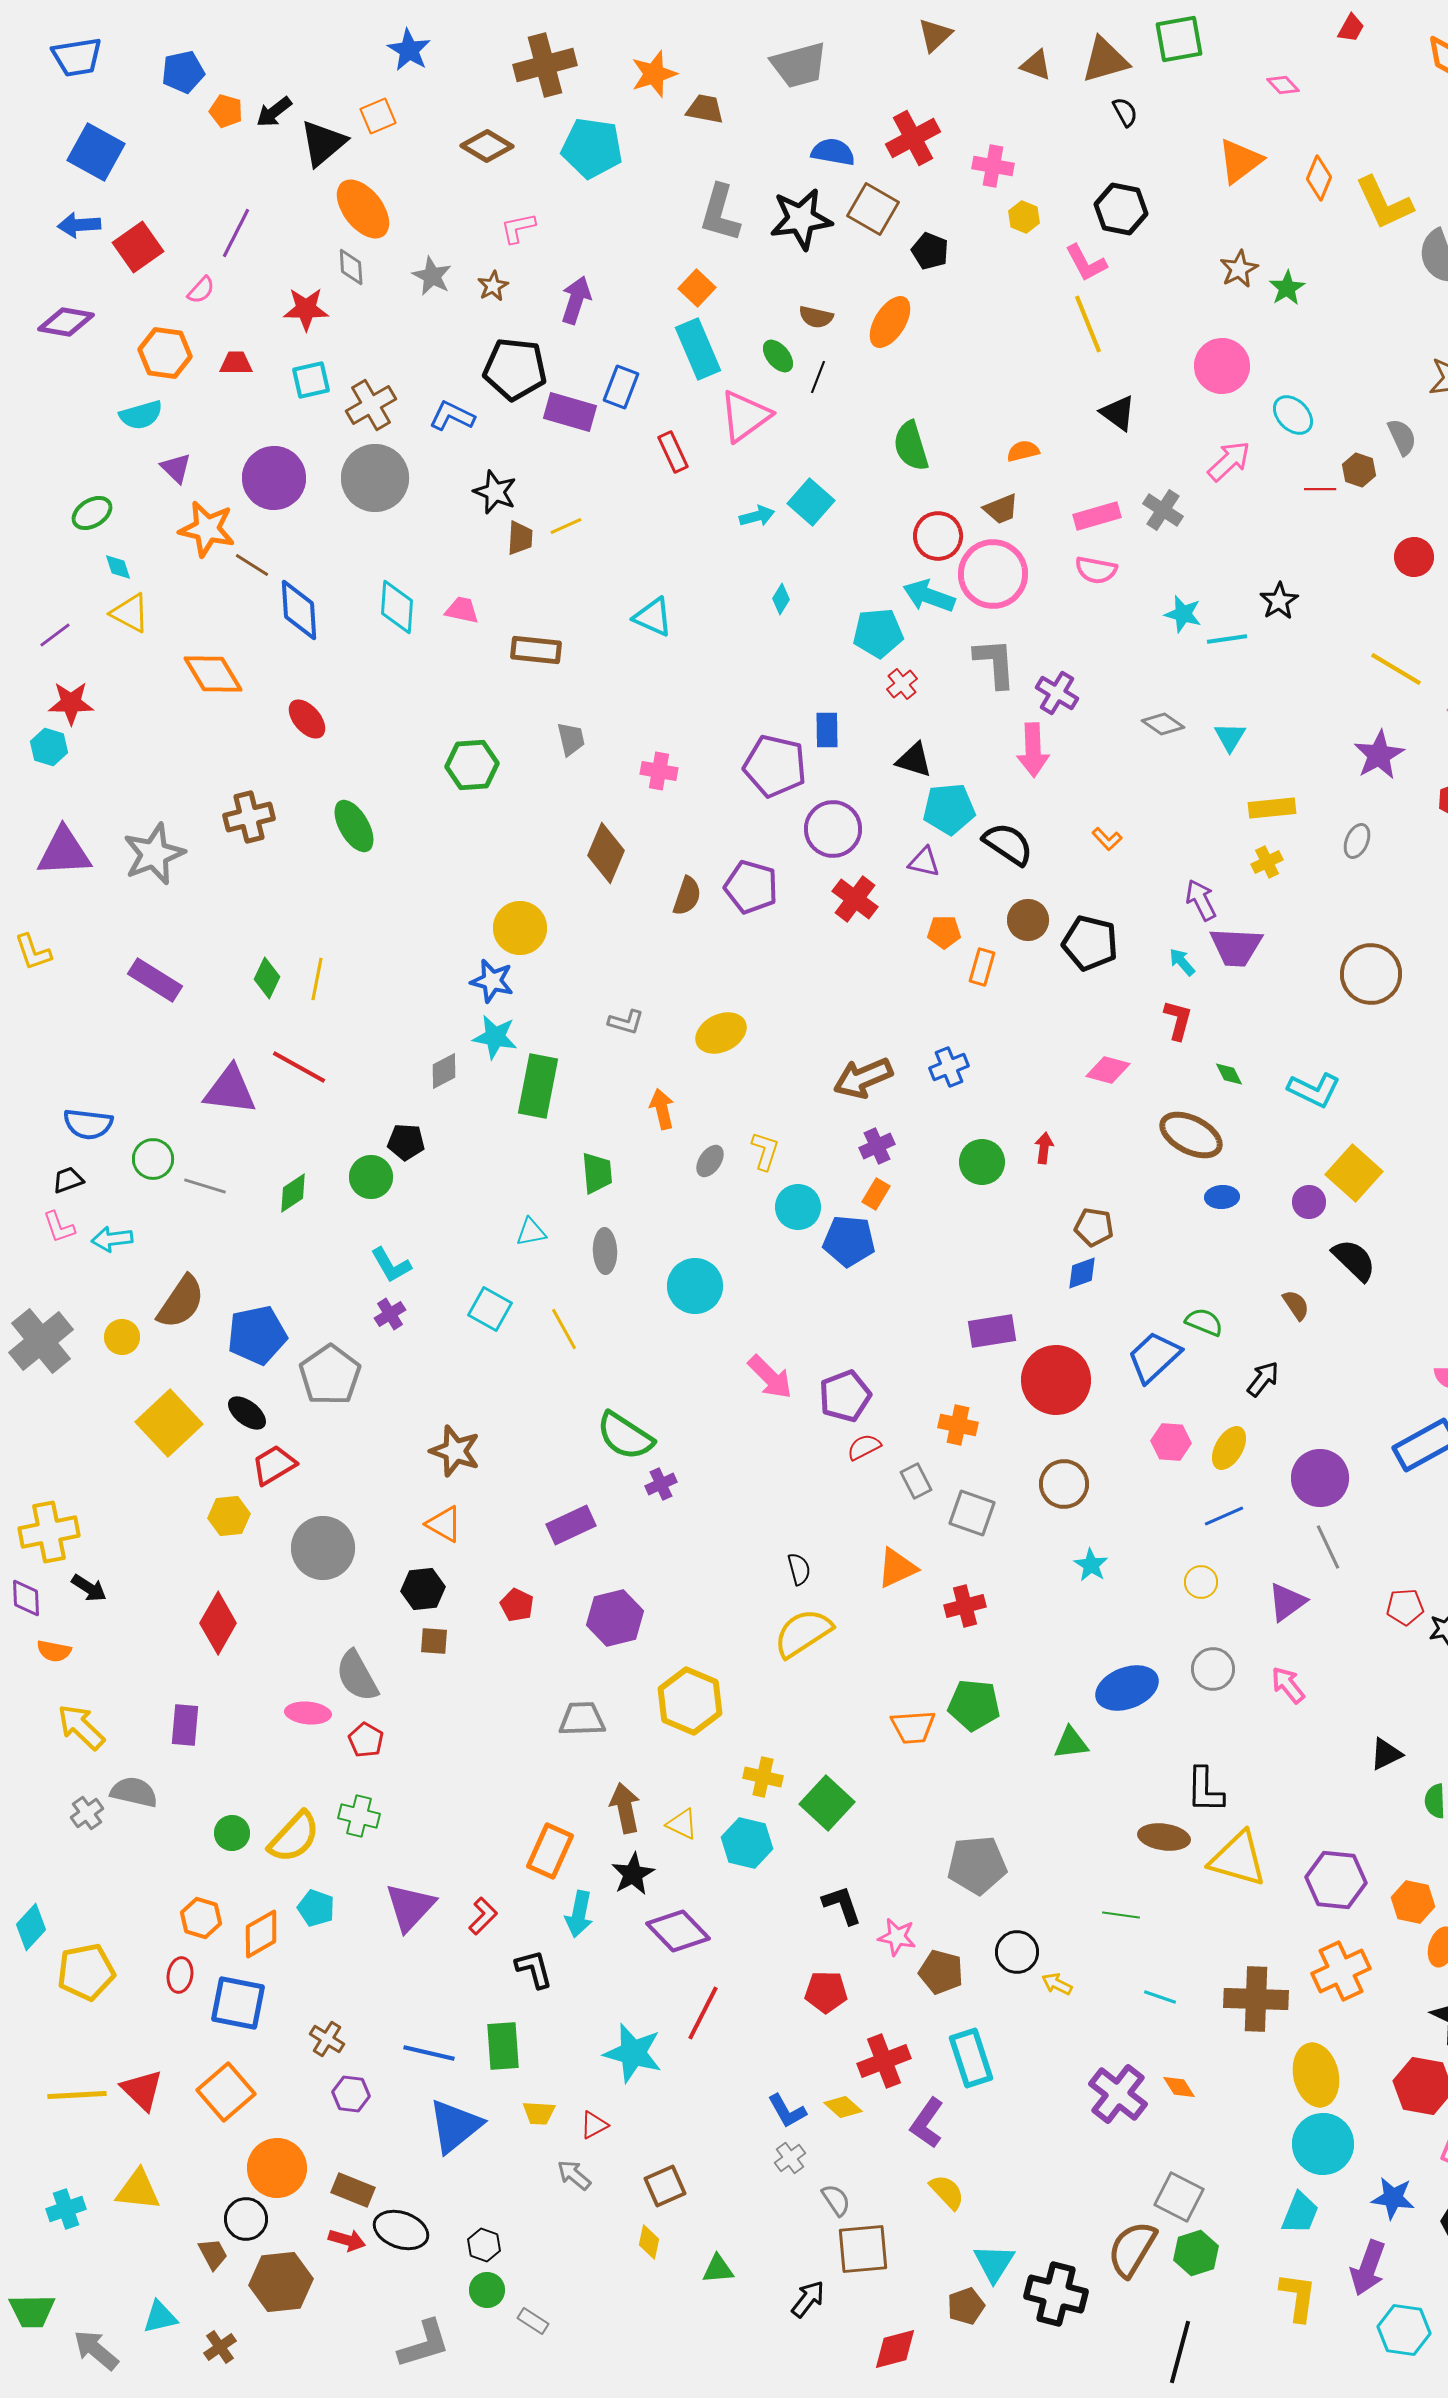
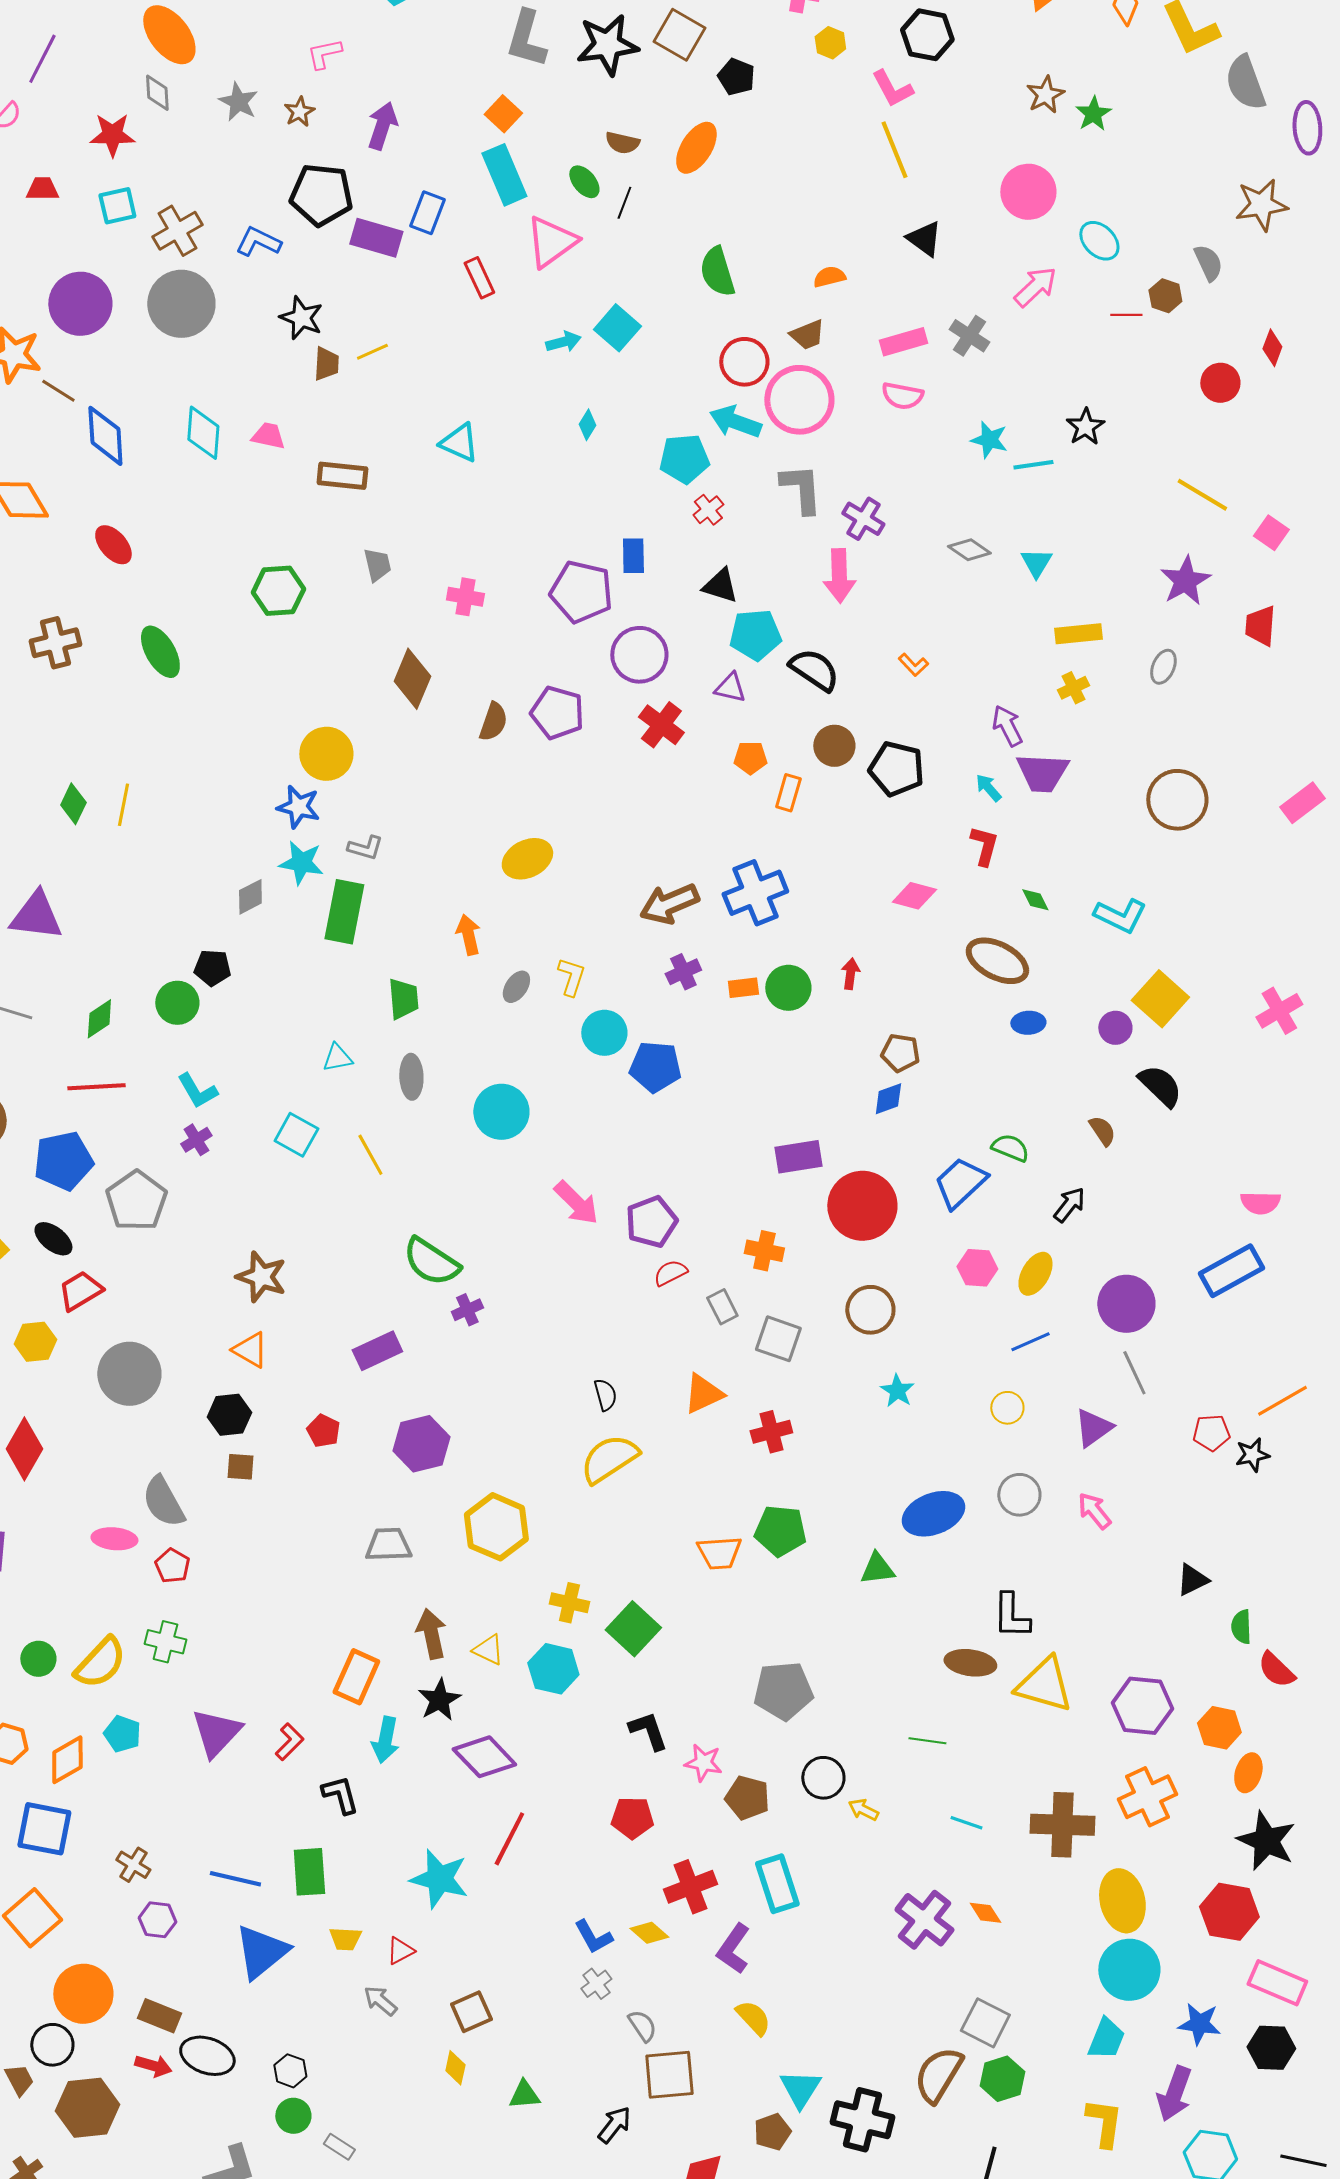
gray L-shape: (626, 1022) -> (365, 848), moved
red line: (299, 1067) -> (96, 1087), moved, turned -32
blue cross: (949, 1067) -> (755, 893), size x1.6
orange rectangle: (876, 1194) -> (743, 988), moved, turned 52

